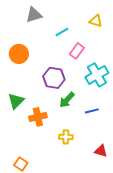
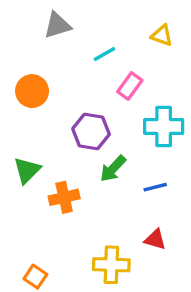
cyan cross: (97, 75) -> (164, 126), turned 30
yellow cross: (66, 137) -> (111, 265), moved, size x1.5
red triangle: (101, 151) -> (155, 239), moved

